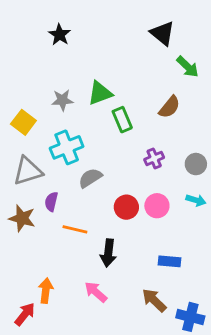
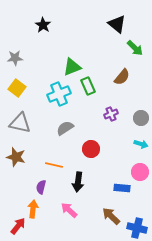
gray star: (62, 100) -> (15, 58), moved
cyan cross: (67, 147) -> (59, 94), moved
gray triangle: (28, 171) -> (20, 123), turned 30
purple semicircle: (51, 202) -> (41, 187), moved
pink circle: (157, 206) -> (140, 172), moved

